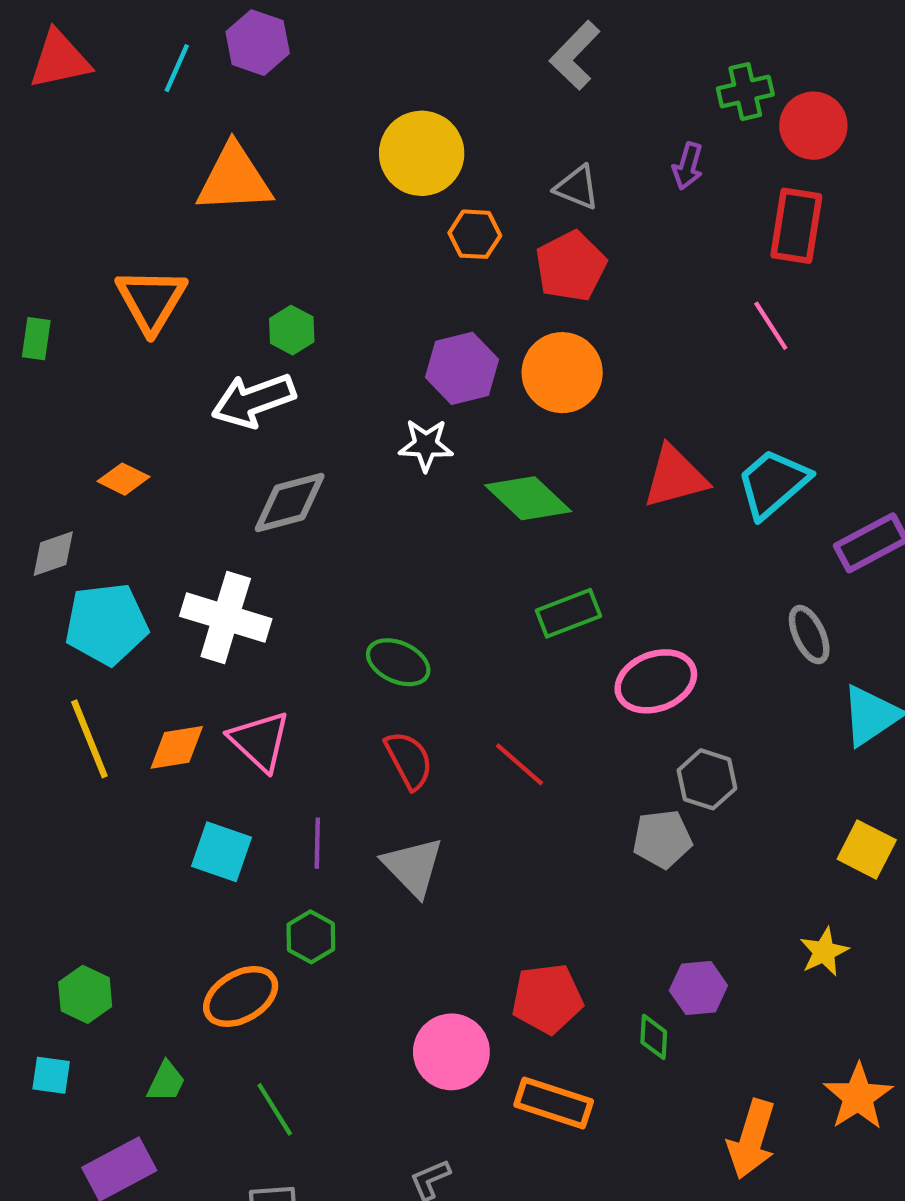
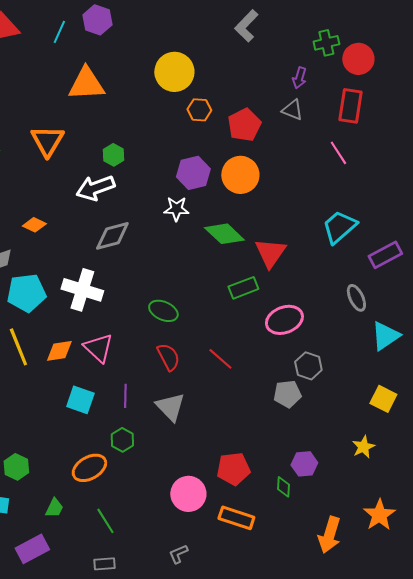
gray triangle: (577, 187) -> (292, 110), moved
red triangle: (675, 477) -> (270, 253), moved, turned -40

